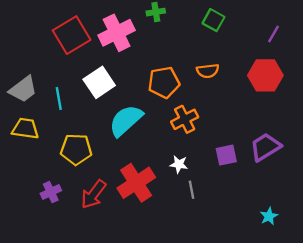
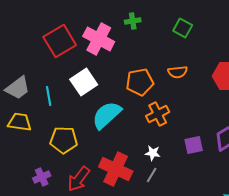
pink cross: (117, 33) -> (99, 39), turned -36
red cross: (136, 183) -> (116, 169), turned -32
gray line: (192, 190) -> (152, 175), moved, turned 42

